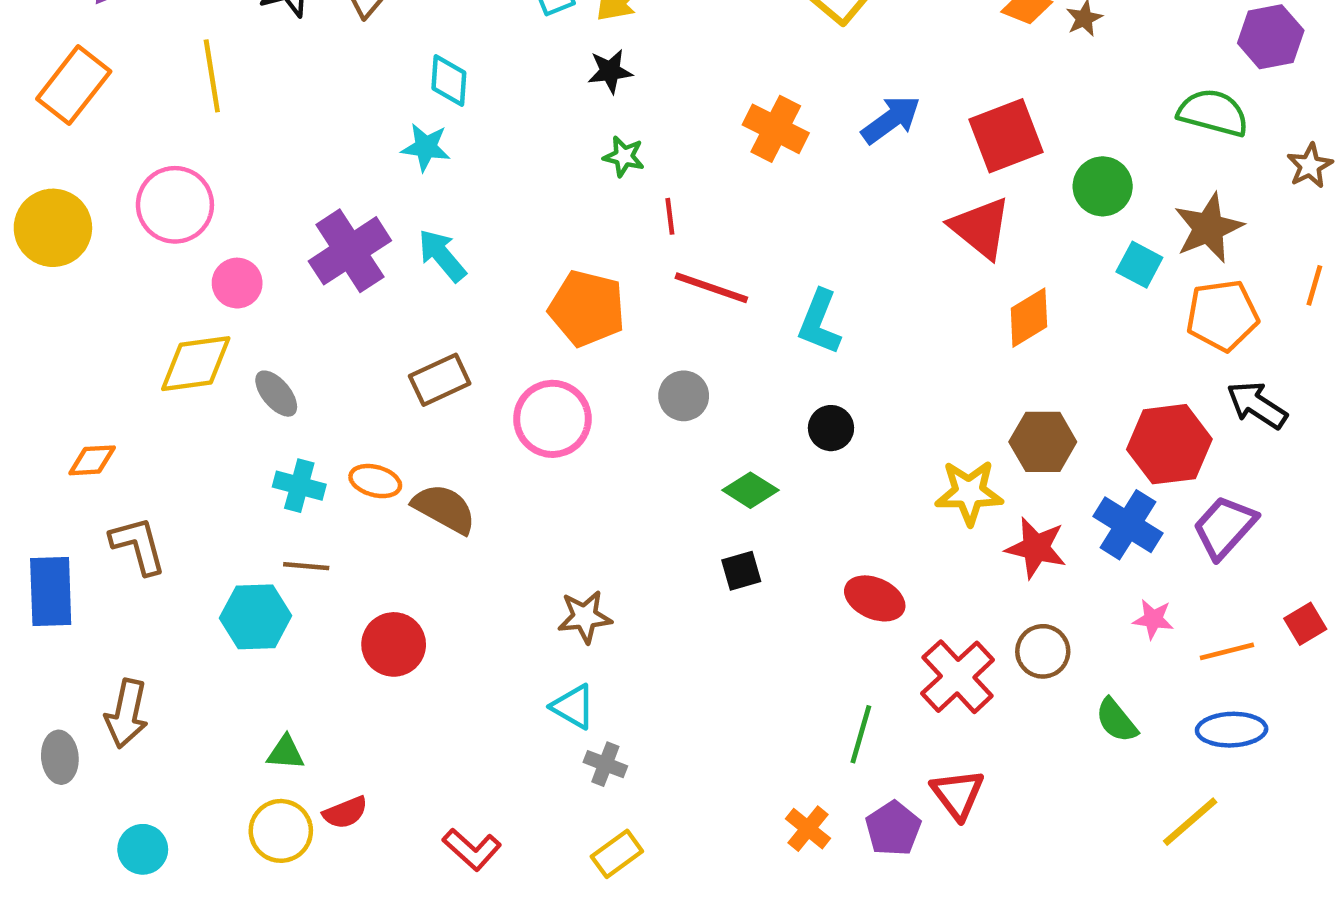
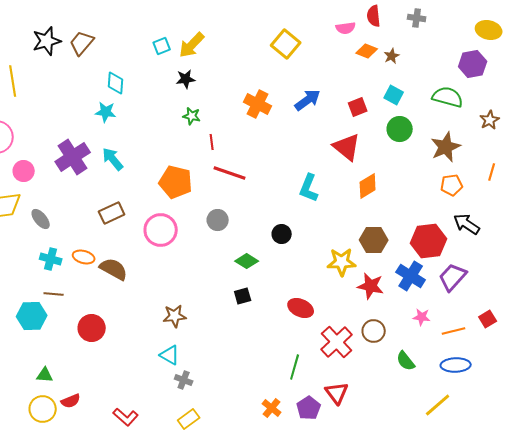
red square: (1006, 136) -> (358, 107), size x0.6
cyan square: (1139, 265) -> (394, 95), moved
orange pentagon: (1222, 315) -> (452, 185), size x0.7
cyan L-shape: (819, 322) -> (309, 188), moved

